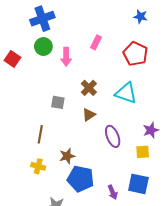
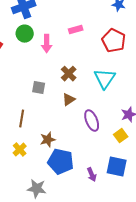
pink rectangle: (96, 42) -> (76, 30), turned 48
cyan triangle: (126, 93) -> (105, 79), turned 45
yellow square: (143, 152) -> (121, 136), turned -32
yellow cross: (38, 166) -> (20, 150), turned 32

